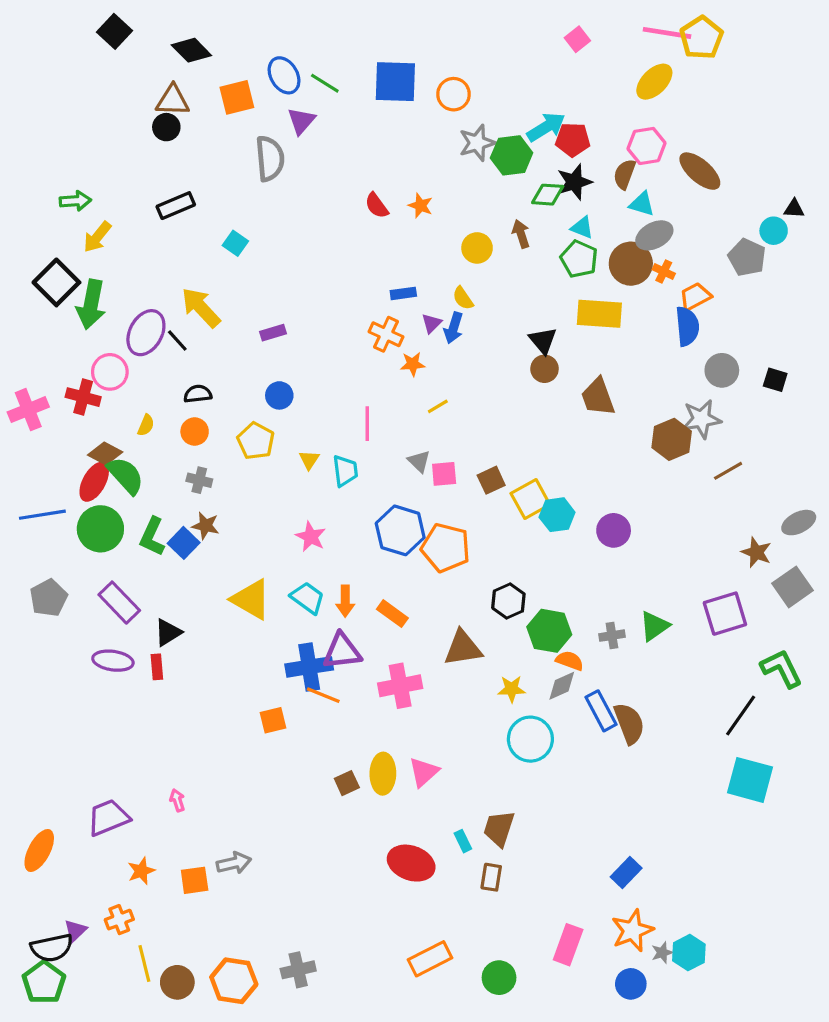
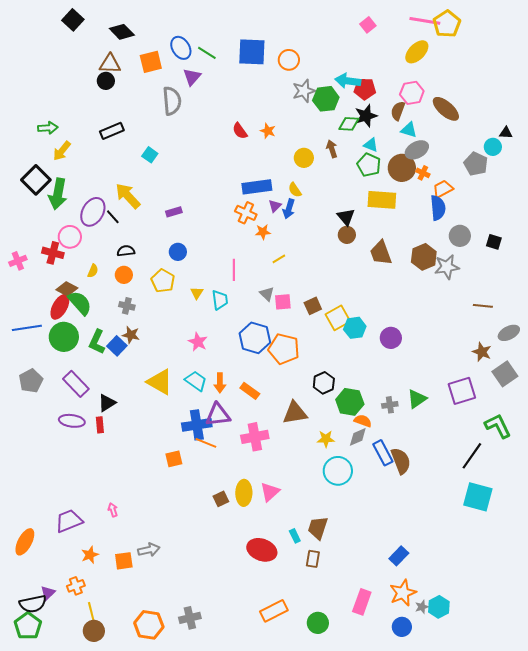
cyan arrow: (546, 127) -> (348, 81), turned -140
blue rectangle: (403, 293) -> (257, 187), size x1.8
pink cross: (28, 410) -> (18, 261), size x0.7
brown hexagon: (672, 439) -> (424, 257), moved
brown line: (728, 471) -> (483, 306), moved, turned 36
brown circle: (177, 982) -> (94, 631), moved

